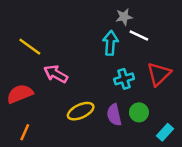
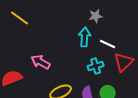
white line: (139, 35) -> (108, 44), moved
yellow line: (30, 47) -> (20, 18), moved

